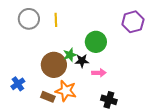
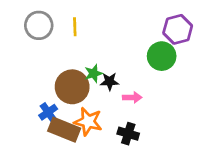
green circle: (96, 42) -> (162, 56), moved
blue cross: (18, 84) -> (48, 112), moved
brown rectangle: (48, 97) -> (64, 130), size x1.6
black cross: (109, 100) -> (128, 134), moved

